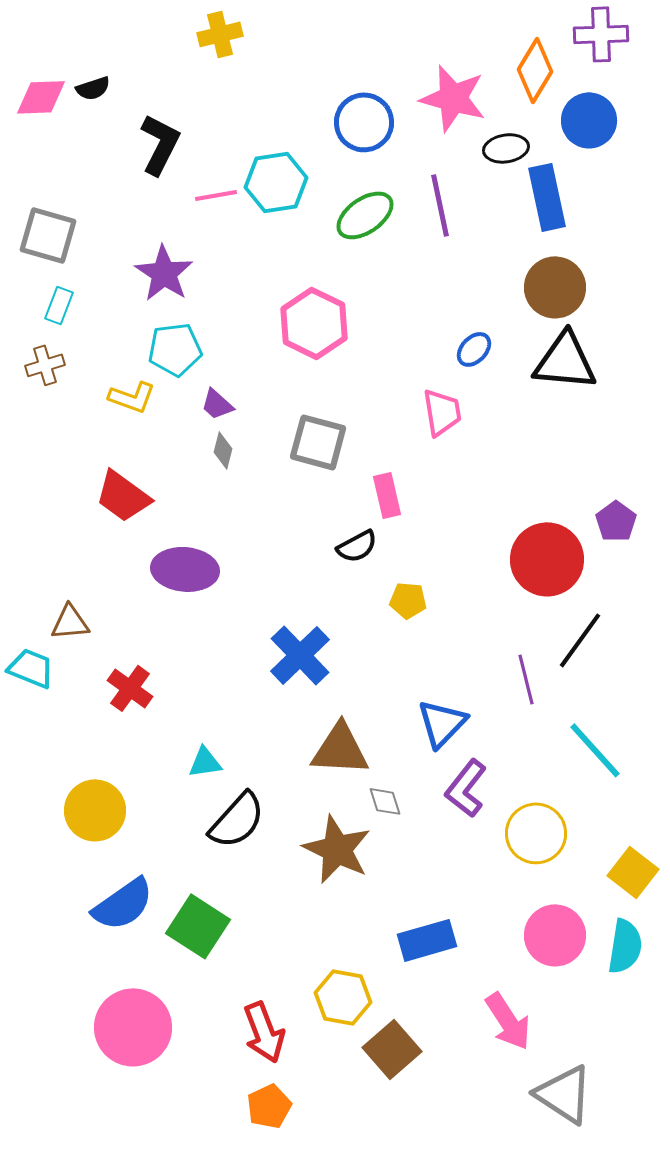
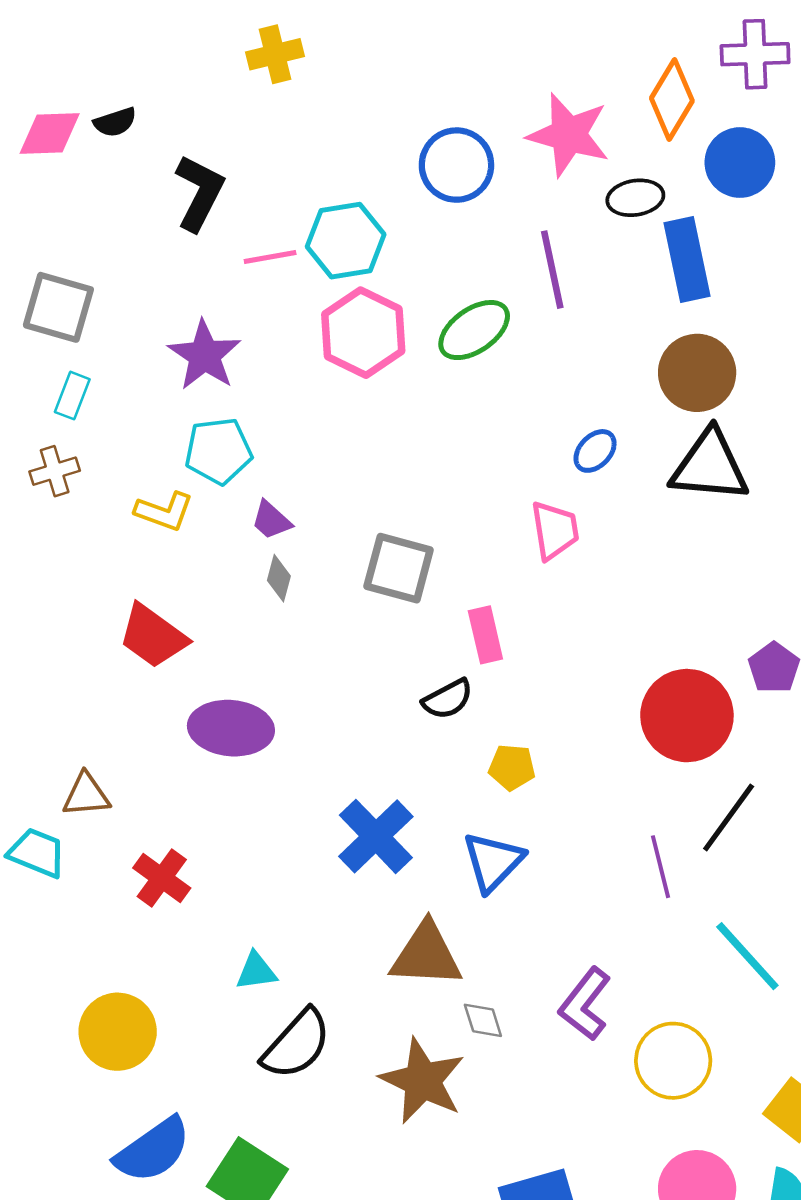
green ellipse: (365, 215) -> (474, 330), moved
pink hexagon: (314, 323) -> (363, 333), moved
blue triangle: (442, 723) -> (493, 862), moved

